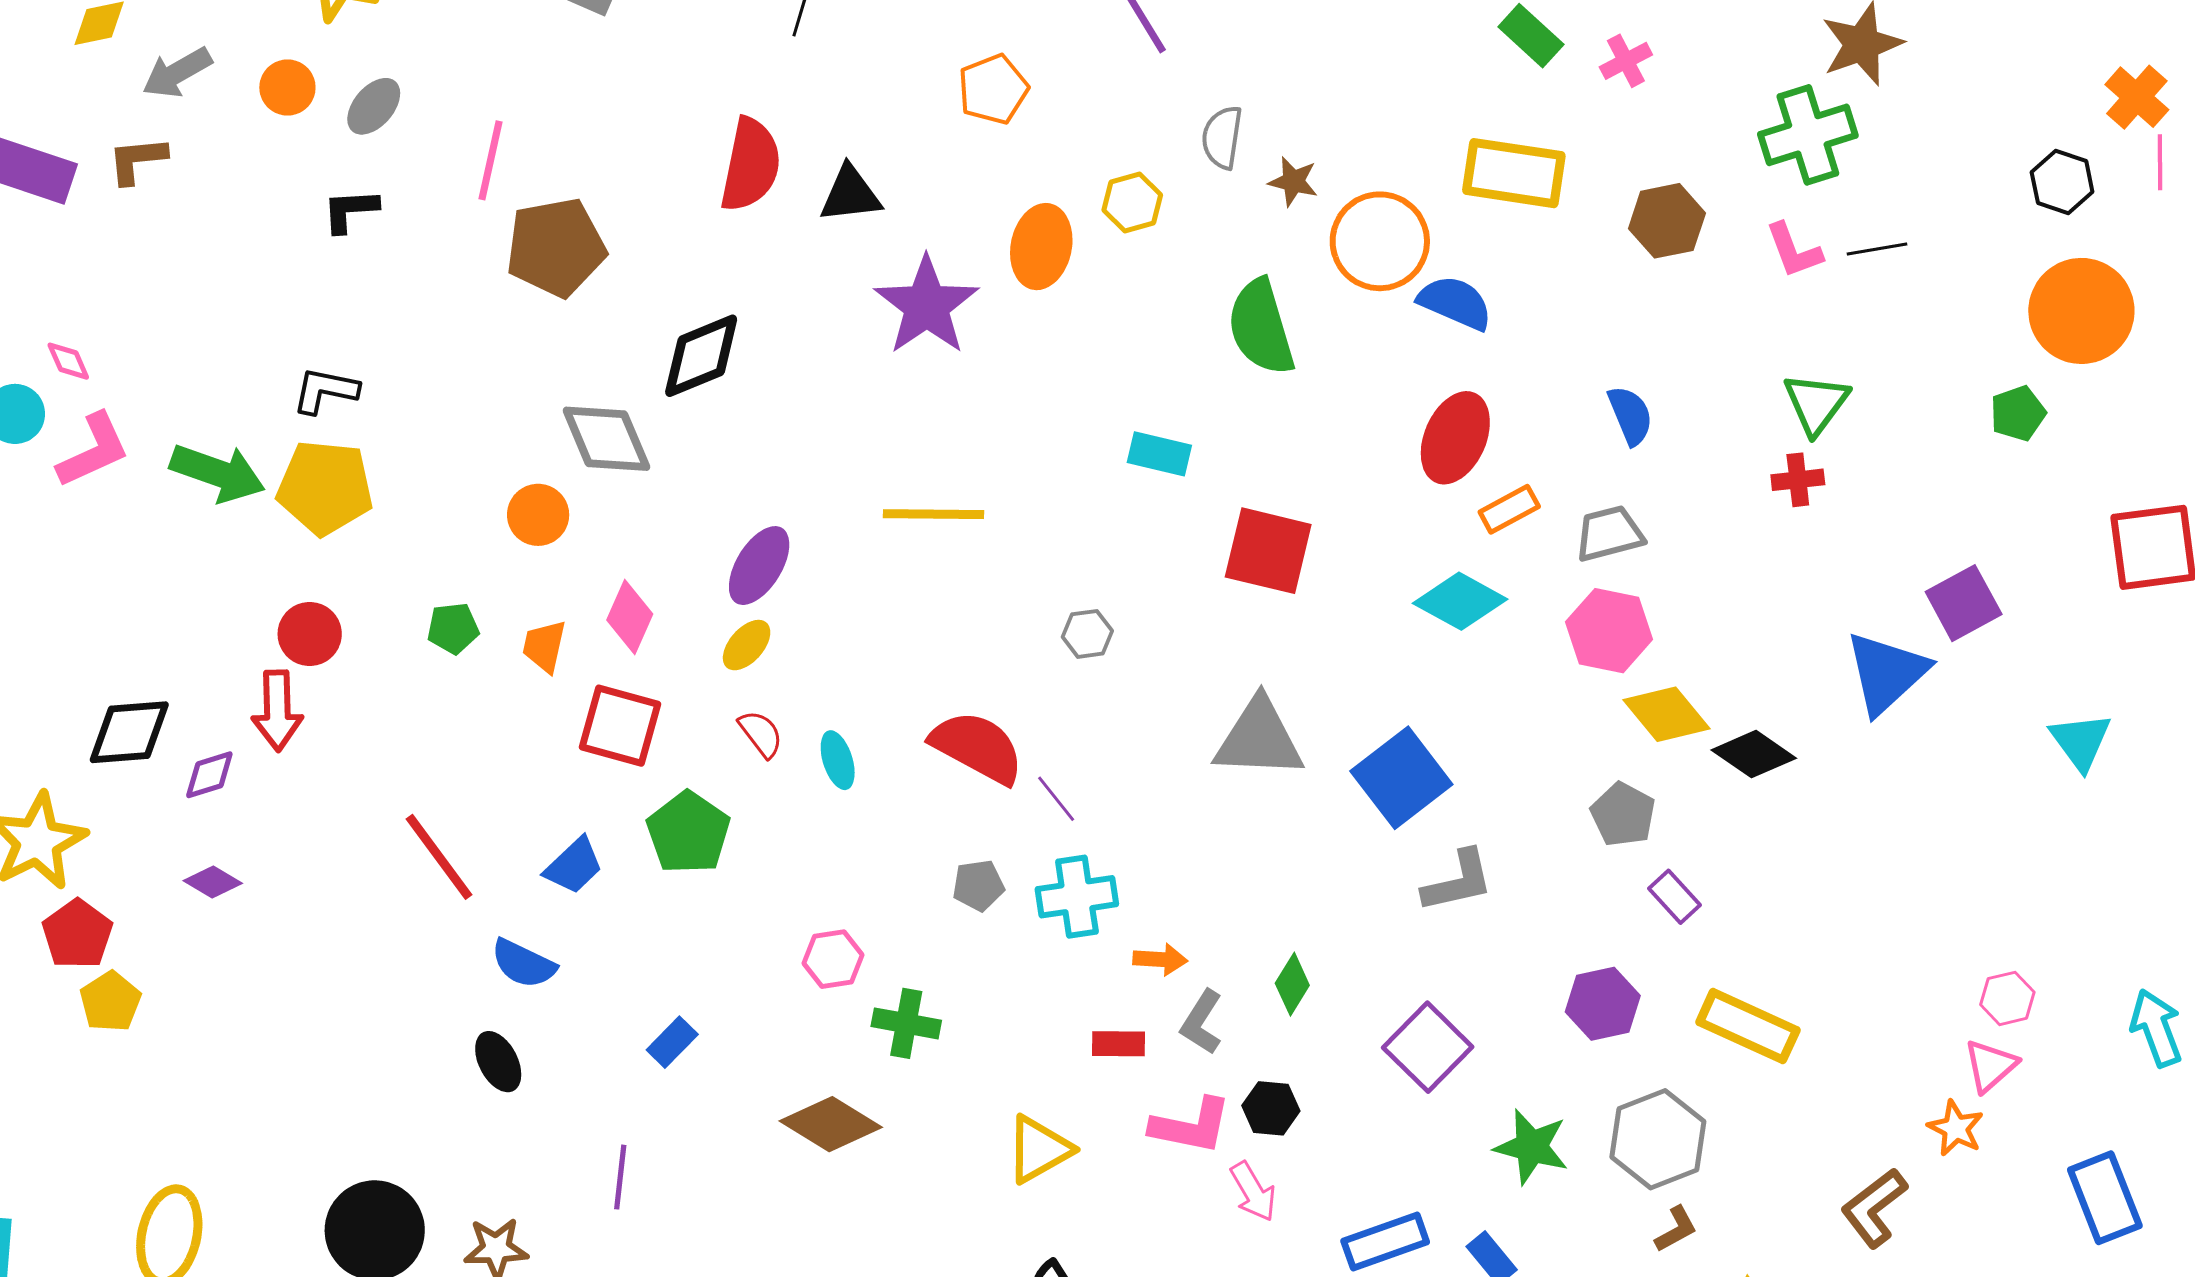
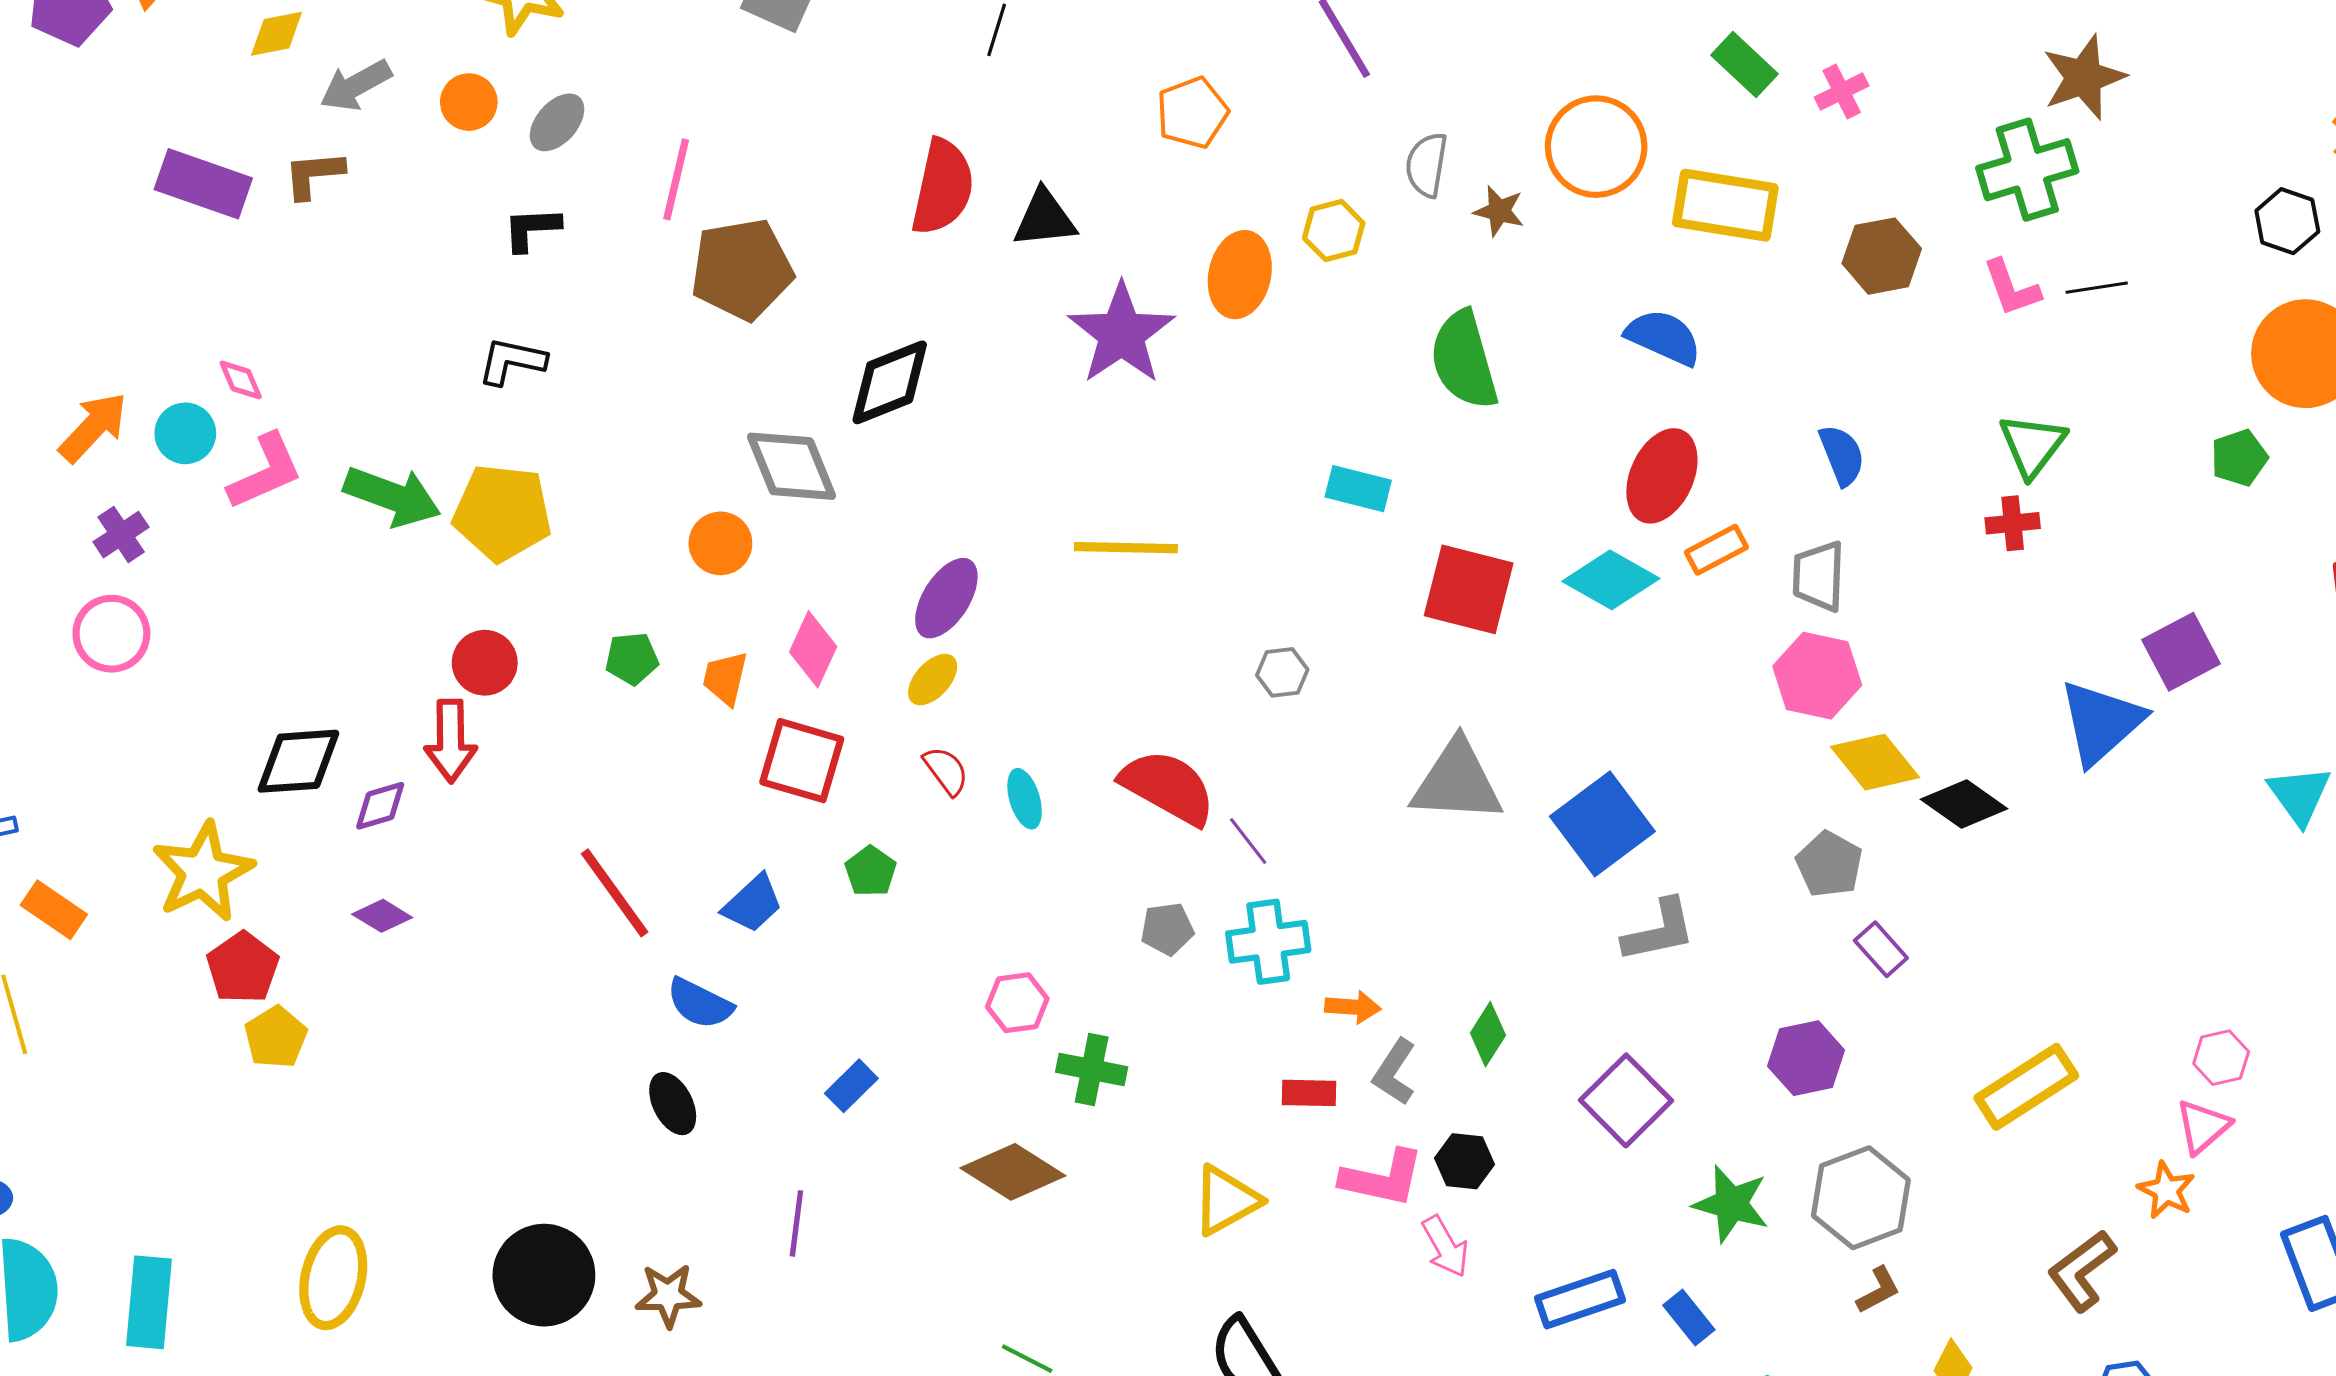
orange circle: (1380, 241) -> (1596, 147), moved
black L-shape: (325, 390) -> (512, 361), moved
gray trapezoid: (1609, 534) -> (1819, 576), turned -74
cyan diamond: (1460, 601) -> (1611, 580), moved
green pentagon: (688, 833) -> (871, 871), size x0.6
yellow rectangle: (1748, 1026) -> (2026, 1087), moved, turned -58

